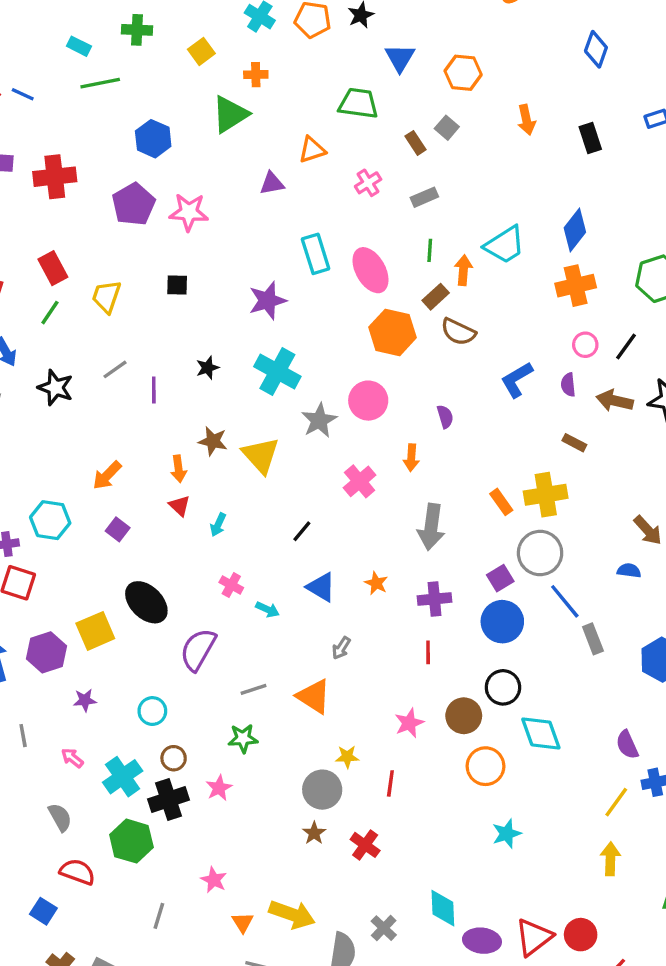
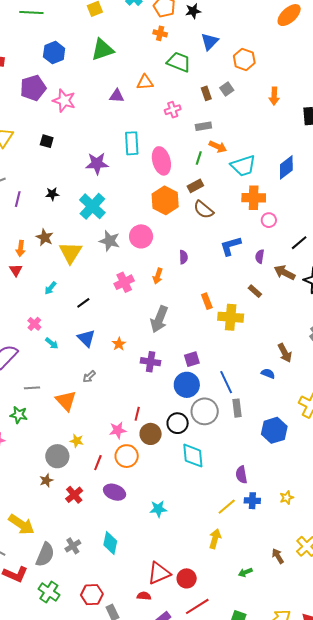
orange cross: (256, 75) -> (160, 33), moved
orange arrow: (463, 270) -> (218, 147), moved, turned 96
orange cross: (576, 286) -> (254, 198), moved
pink circle: (585, 345) -> (269, 220), moved
gray star: (319, 420) -> (110, 241), turned 30
orange rectangle: (501, 502) -> (207, 301), moved
cyan arrow: (218, 525) -> (50, 288), moved
gray circle: (540, 553) -> (205, 411), moved
red line: (428, 652) -> (137, 414), moved
orange circle: (485, 766) -> (127, 456), moved
purple ellipse: (482, 941) -> (115, 492), moved

